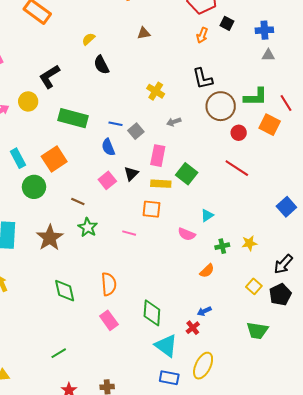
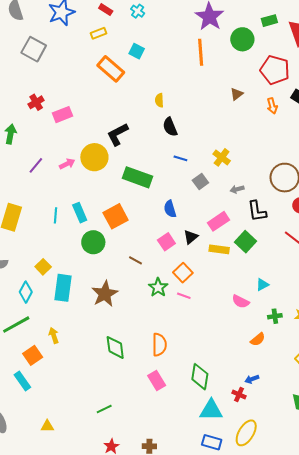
brown triangle: (144, 33) -> (237, 94), moved, turned -32
orange arrow: (202, 35) -> (272, 106), turned -42
yellow semicircle: (89, 39) -> (159, 100), turned -56
black L-shape: (203, 79) -> (257, 211), moved
yellow circle: (28, 101) -> (94, 157), size x1.4
blue line: (115, 124) -> (180, 158), moved
gray square: (136, 131) -> (200, 181), moved
pink rectangle: (158, 156) -> (218, 221), turned 40
orange square: (152, 209) -> (183, 273), moved, turned 36
green star: (88, 227) -> (158, 287), moved
red cross: (193, 328) -> (239, 395), turned -32
cyan triangle: (166, 346) -> (211, 410), turned -40

